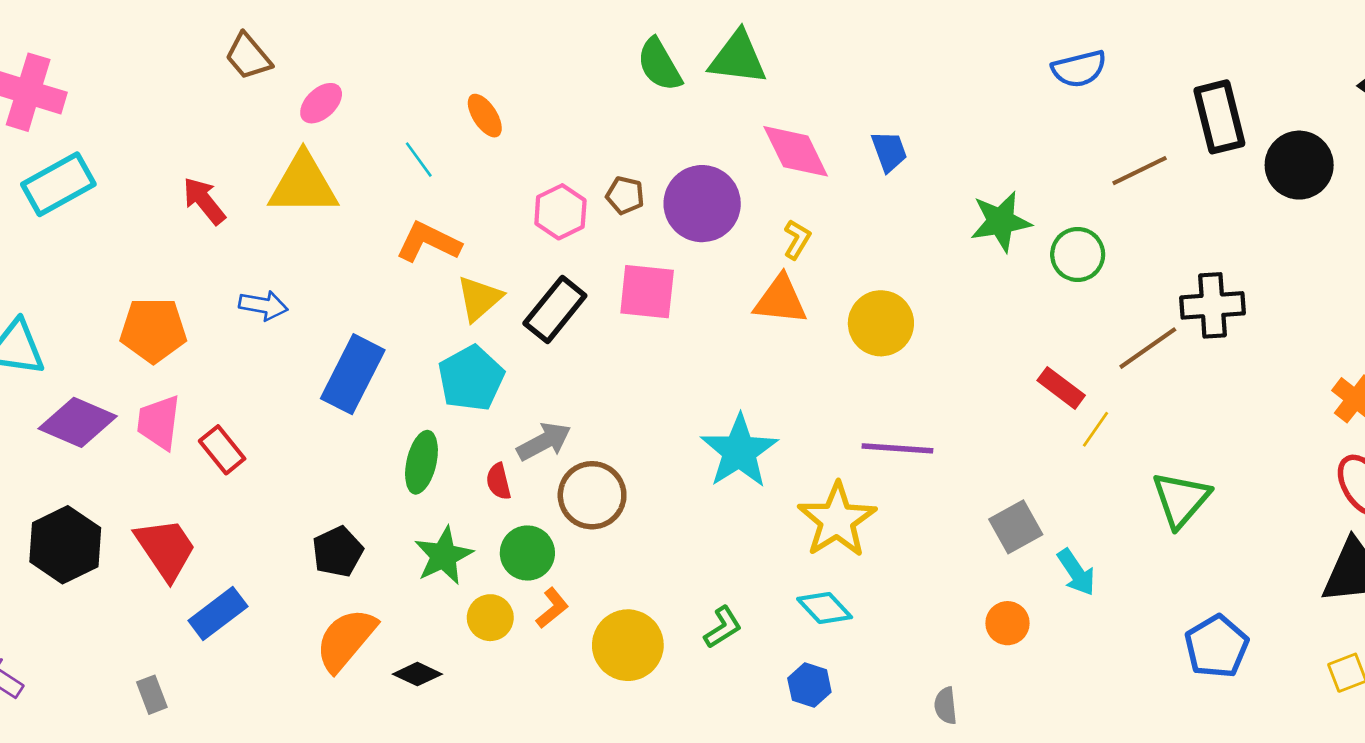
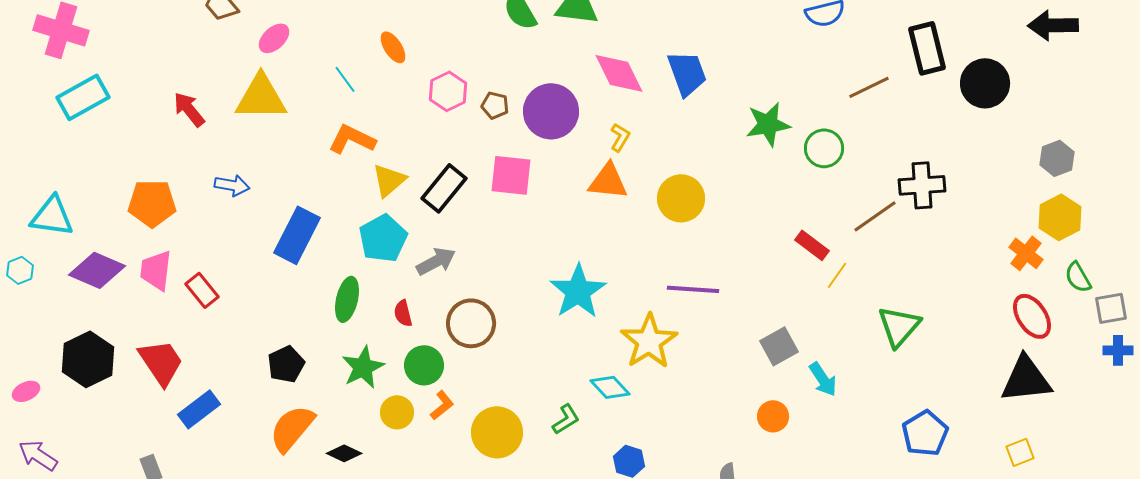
blue trapezoid: (889, 151) -> (687, 73), size x1.5
pink hexagon: (560, 212) -> (448, 91), moved
gray arrow: (544, 442) -> (436, 261), moved
cyan diamond: (825, 608) -> (610, 387), moved

